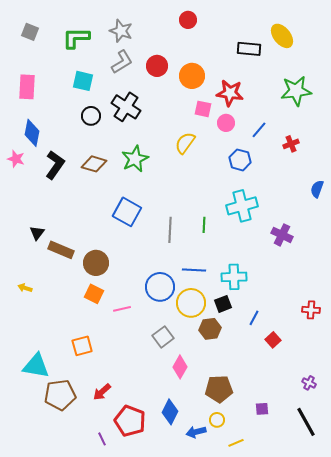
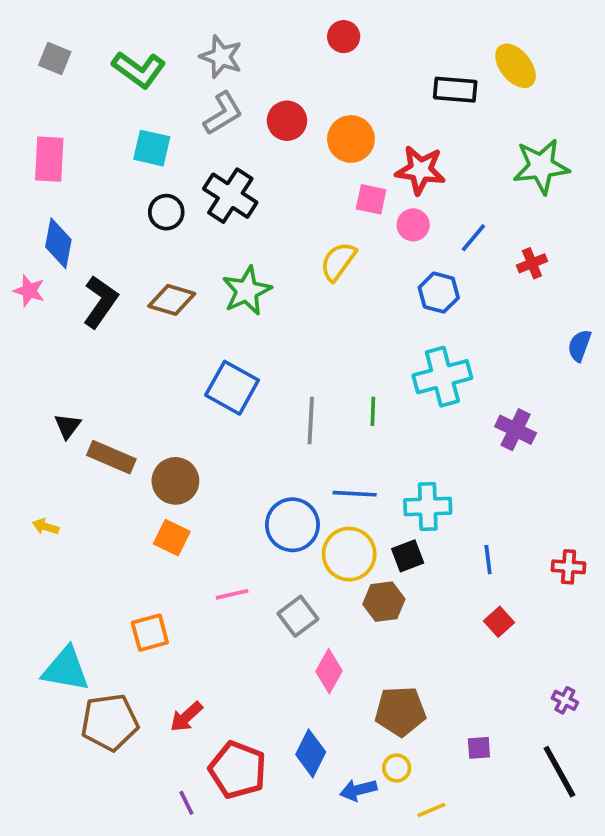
green L-shape: (76, 38) -> (139, 69), turned -144
pink line: (122, 309) -> (232, 594), moved
blue line: (254, 318) -> (488, 560), moved, turned -35

